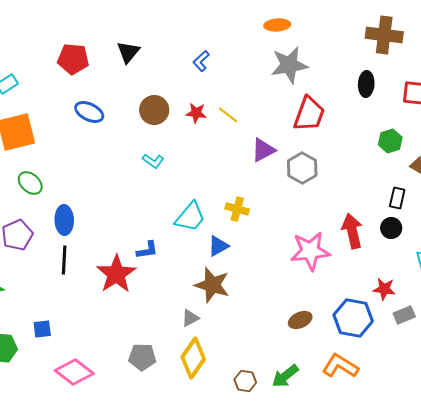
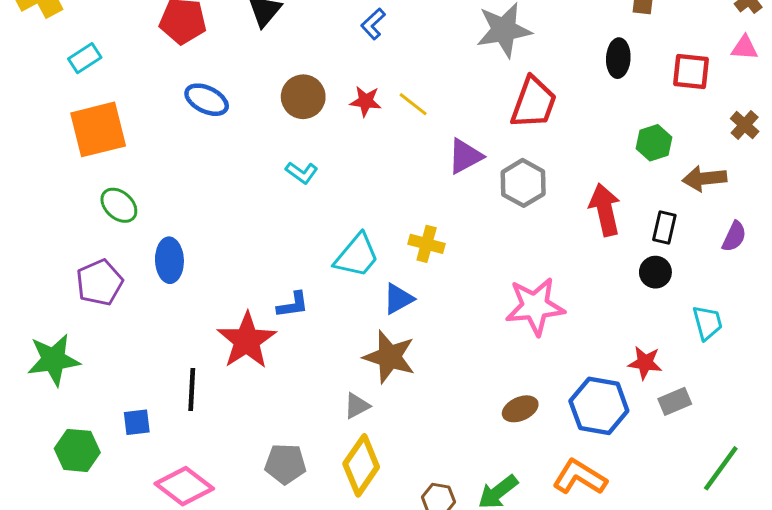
red arrow: (352, 231) -> (605, 210), moved
black line: (64, 260) -> (192, 390), moved

